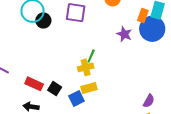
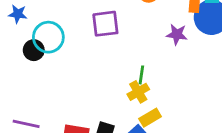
black circle: (43, 20) -> (34, 50), moved

